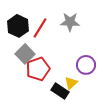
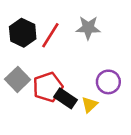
gray square: (25, 54) -> (18, 79), moved
black rectangle: (60, 91) -> (66, 98), moved

